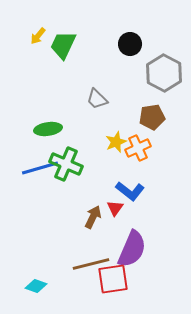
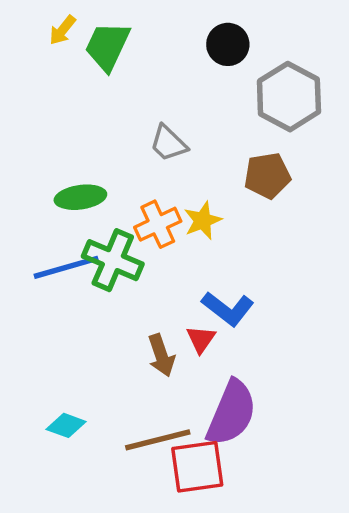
orange cross: (138, 148) -> (158, 224), moved
brown arrow: (93, 217) -> (161, 355), turned 135
cyan diamond: (36, 286) -> (66, 425), moved

